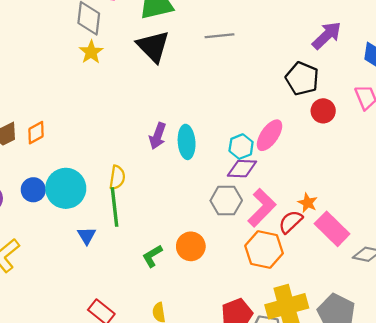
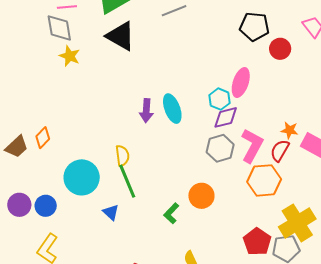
blue circle: (33, 190) -> (46, 206), moved

